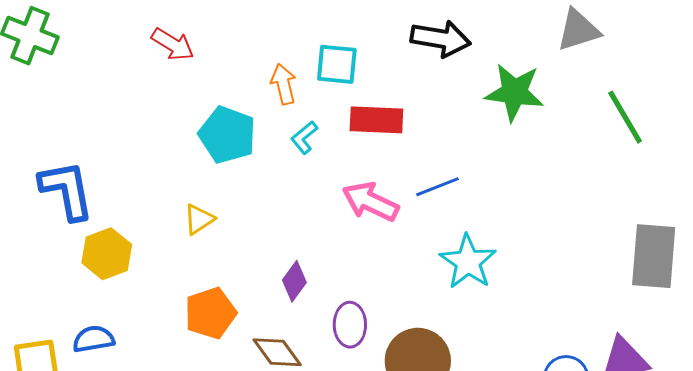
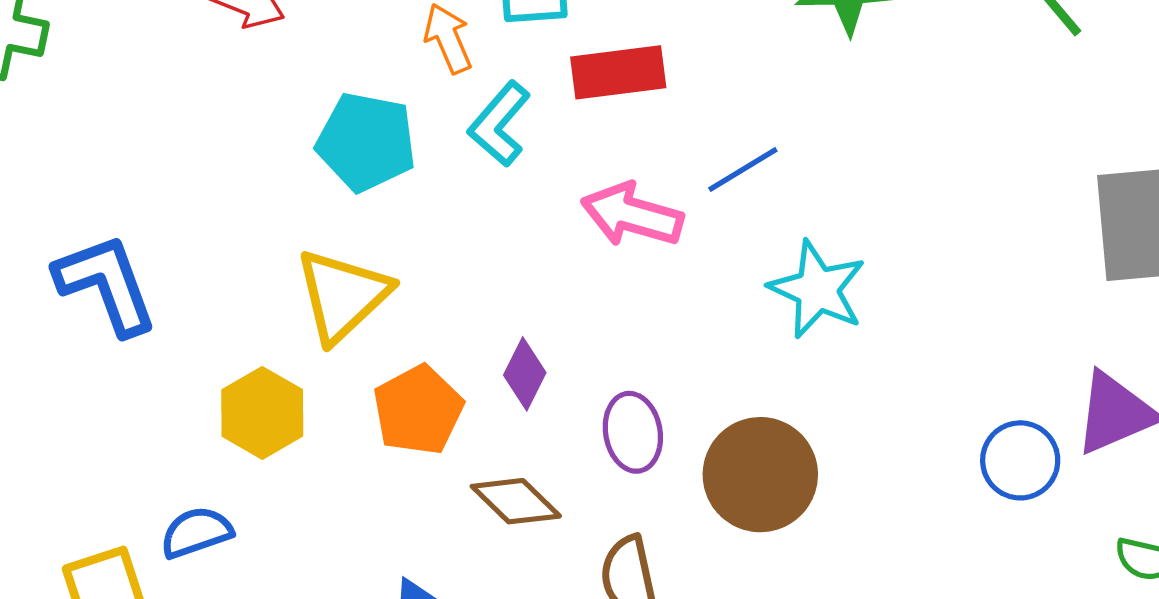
cyan L-shape: (304, 138) -> (499, 124), size x1.4
yellow triangle: (199, 219) -> (343, 295), size x1.8
yellow hexagon: (107, 254) -> (262, 413), moved
orange pentagon: (210, 313) -> (418, 410), moved

